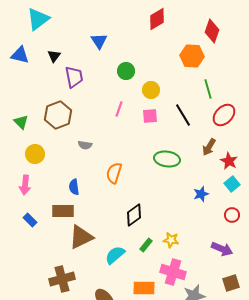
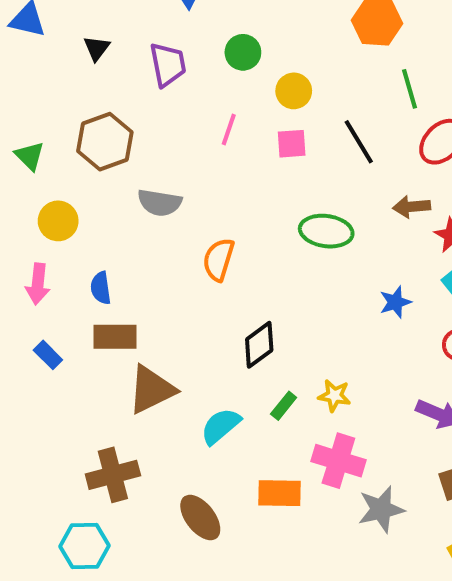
black triangle: (54, 56) -> (97, 48), moved
purple trapezoid: (74, 77) -> (168, 65), moved
gray semicircle: (85, 145) -> (160, 203), size x1.5
brown arrow: (209, 147) -> (412, 207), turned 54
blue semicircle: (74, 187) -> (101, 288), moved

